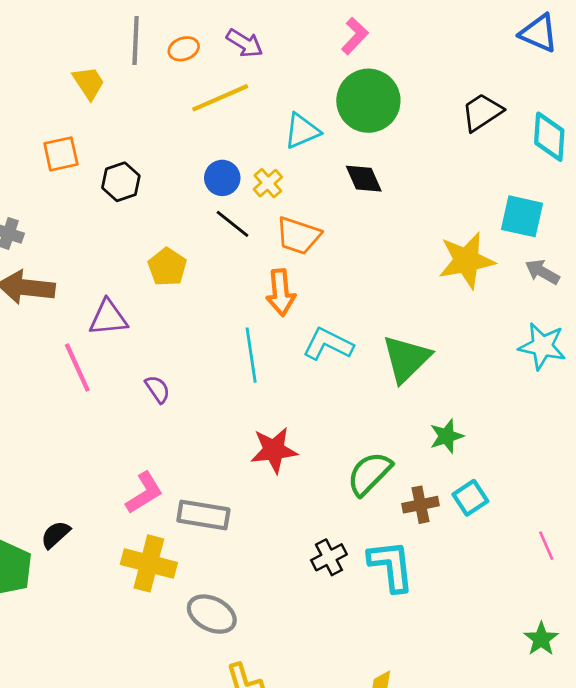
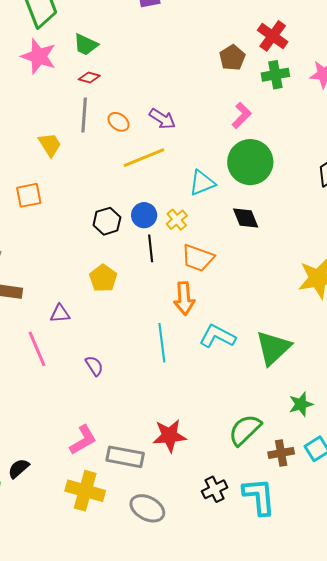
orange ellipse: (184, 49) -> (119, 122), turned 55
black hexagon: (121, 182) -> (107, 221), moved
black line: (232, 224) -> (151, 248), turned 44
purple triangle: (108, 318) -> (60, 314), size x0.7
red star: (274, 450) -> (169, 436), moved
gray ellipse: (212, 614) -> (147, 508), moved

